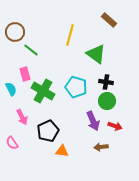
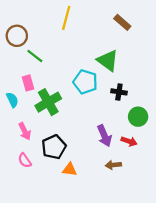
yellow line: (70, 35) -> (66, 18), moved
cyan pentagon: (76, 87) -> (85, 82), moved
green cross: (43, 91) -> (48, 102), turned 30
green circle: (107, 101) -> (138, 117), moved
pink semicircle: (12, 143) -> (25, 160), moved

